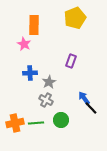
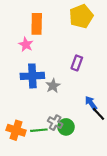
blue cross: (30, 73) -> (32, 76), size x1.5
gray cross: (46, 100) -> (55, 123), moved
orange cross: (15, 123) -> (16, 130), turned 30

